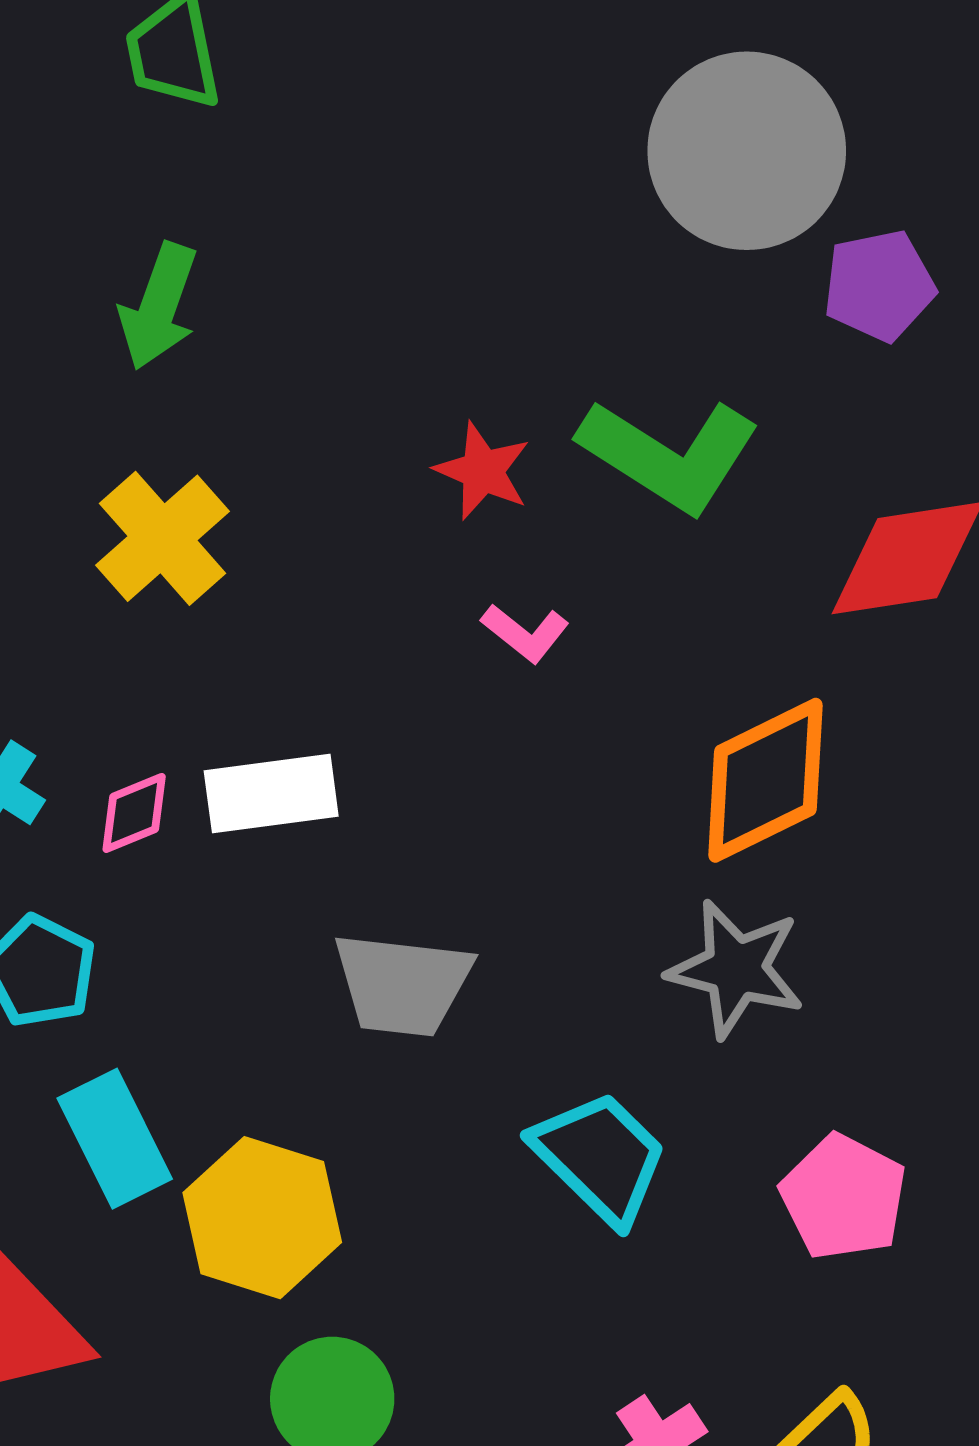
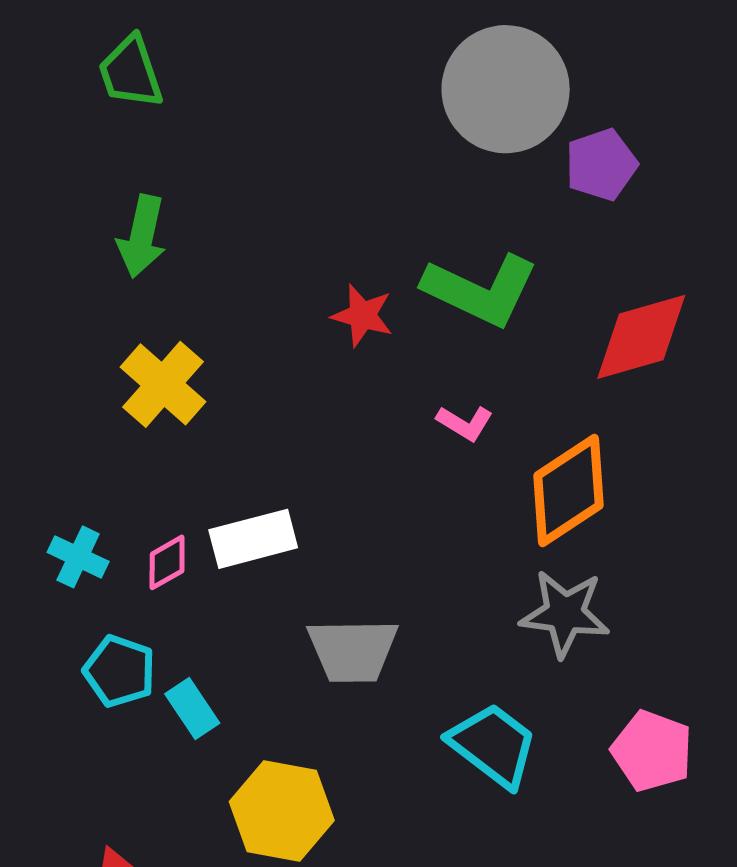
pink L-shape: (525, 633) -> (465, 423), moved
cyan rectangle: (115, 1139) -> (192, 709), moved, size x0.7

